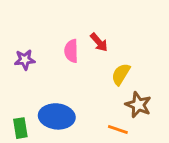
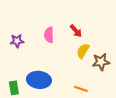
red arrow: (99, 42) -> (76, 31), moved
brown star: (138, 105) -> (101, 62), moved, turned -30

